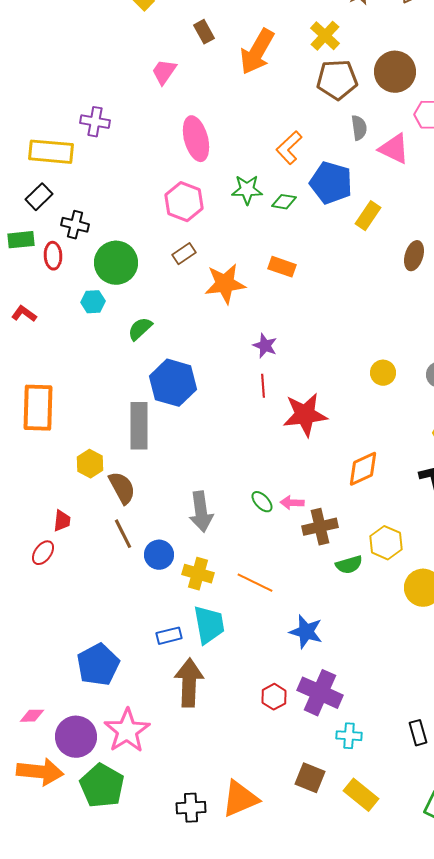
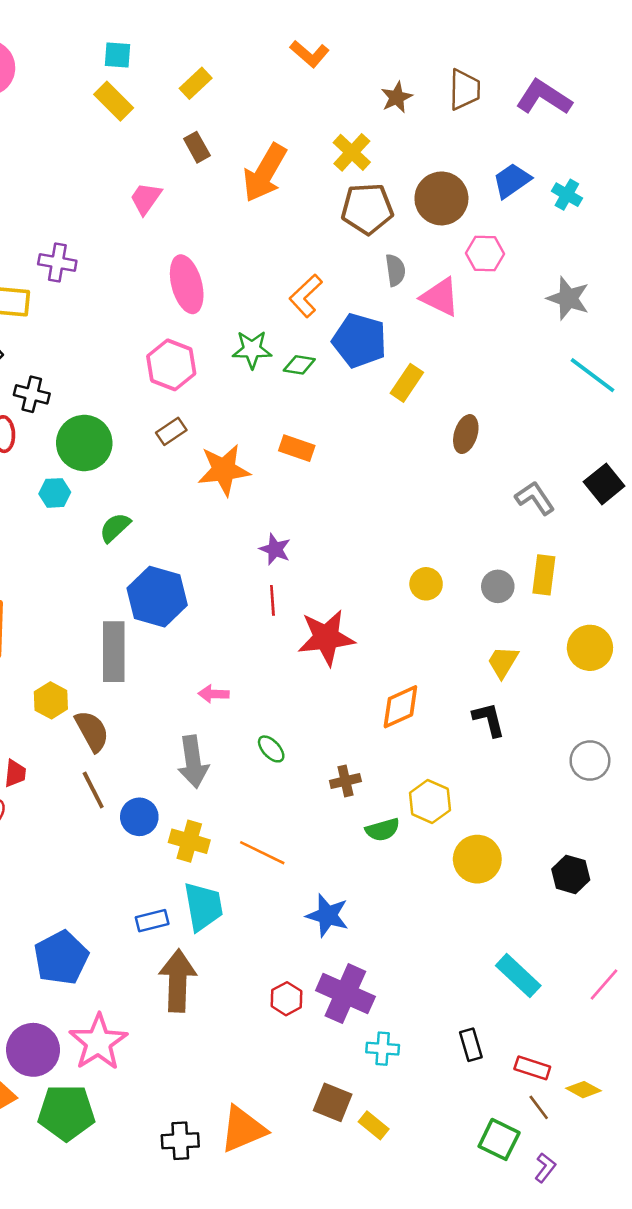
pink arrow: (292, 503) -> (214, 694), moved
brown cross: (320, 527) -> (345, 781), size x0.7
green pentagon: (102, 786) -> (66, 1113), turned -30
yellow rectangle: (361, 795) -> (374, 1125), moved, size x0.7

